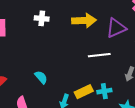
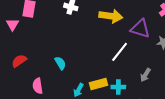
purple triangle: (116, 28) -> (140, 29), turned 30
white line: (99, 55) -> (120, 52), turned -55

